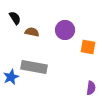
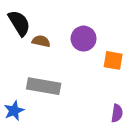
black semicircle: (15, 18) -> (19, 23), size x1.5
blue star: (11, 77) -> (14, 111), moved

